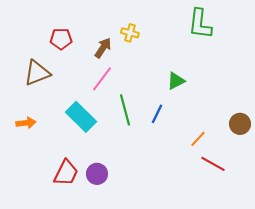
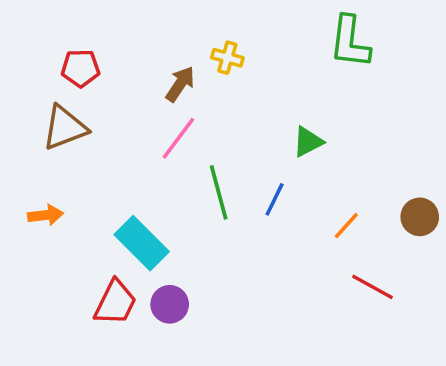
red pentagon: (61, 39) -> (80, 68), moved
cyan rectangle: (81, 117) -> (142, 243), moved
orange line: (198, 139) -> (346, 226), moved

